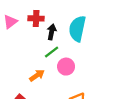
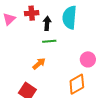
green line: (52, 52) -> (49, 41), turned 40
pink circle: (66, 67) -> (88, 59), moved

